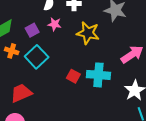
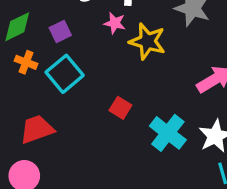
pink star: (55, 24) -> (115, 23), moved
cyan cross: (98, 75) -> (168, 133), moved, turned 30

